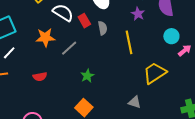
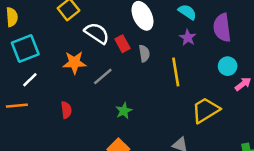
red semicircle: (40, 77) -> (66, 110), turned -88

